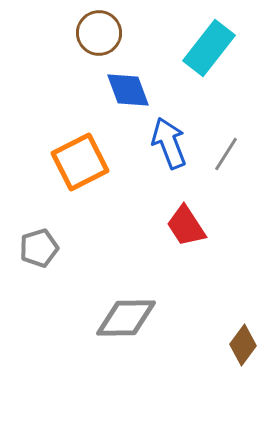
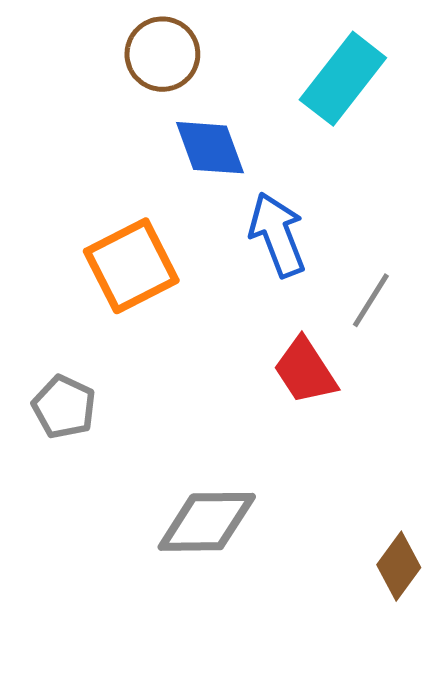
gray line: (226, 154) -> (371, 300), moved
gray pentagon: (39, 248) -> (64, 407), turned -30

